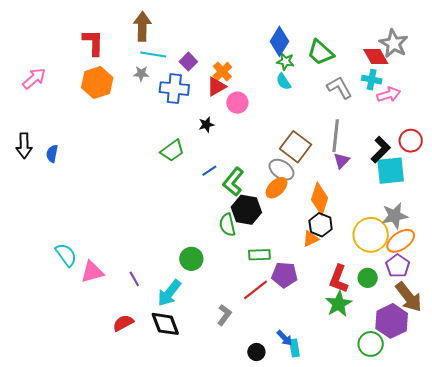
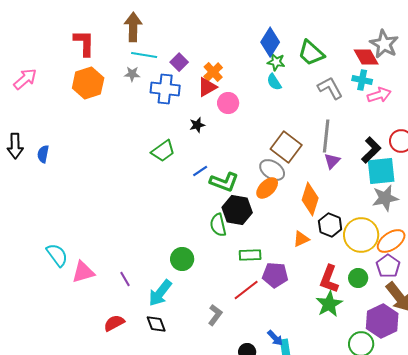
green L-shape: (233, 182) -> (224, 182), turned -108
gray star: (395, 216) -> (385, 198), moved
black hexagon: (321, 225) -> (330, 225), moved
black diamond: (165, 324) -> (156, 324), size x0.7

